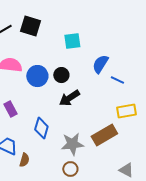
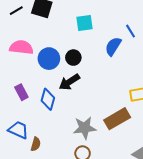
blue line: (117, 80) -> (130, 31), moved, turned 32
black arrow: (69, 98) -> (69, 82), moved
blue diamond: (41, 128) -> (48, 99), moved

